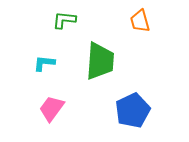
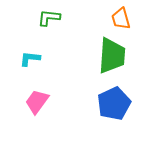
green trapezoid: (100, 61) -> (112, 56), moved

